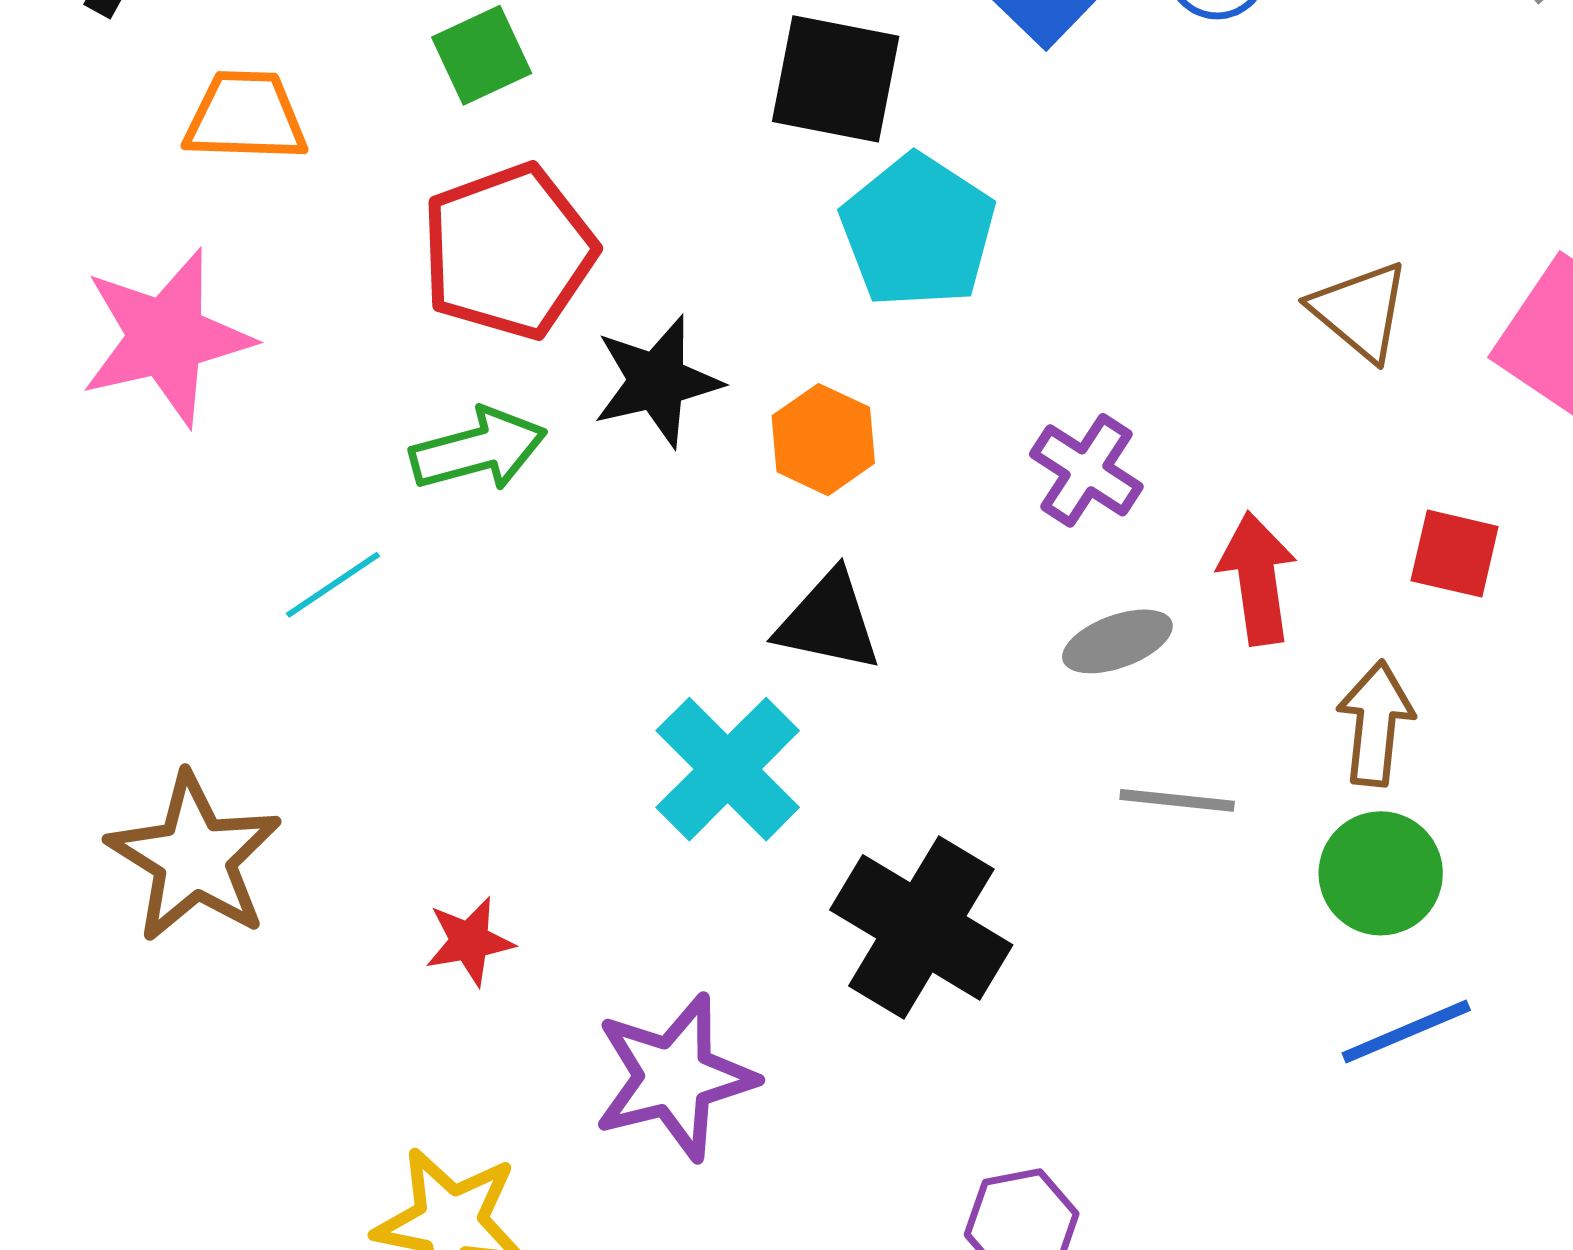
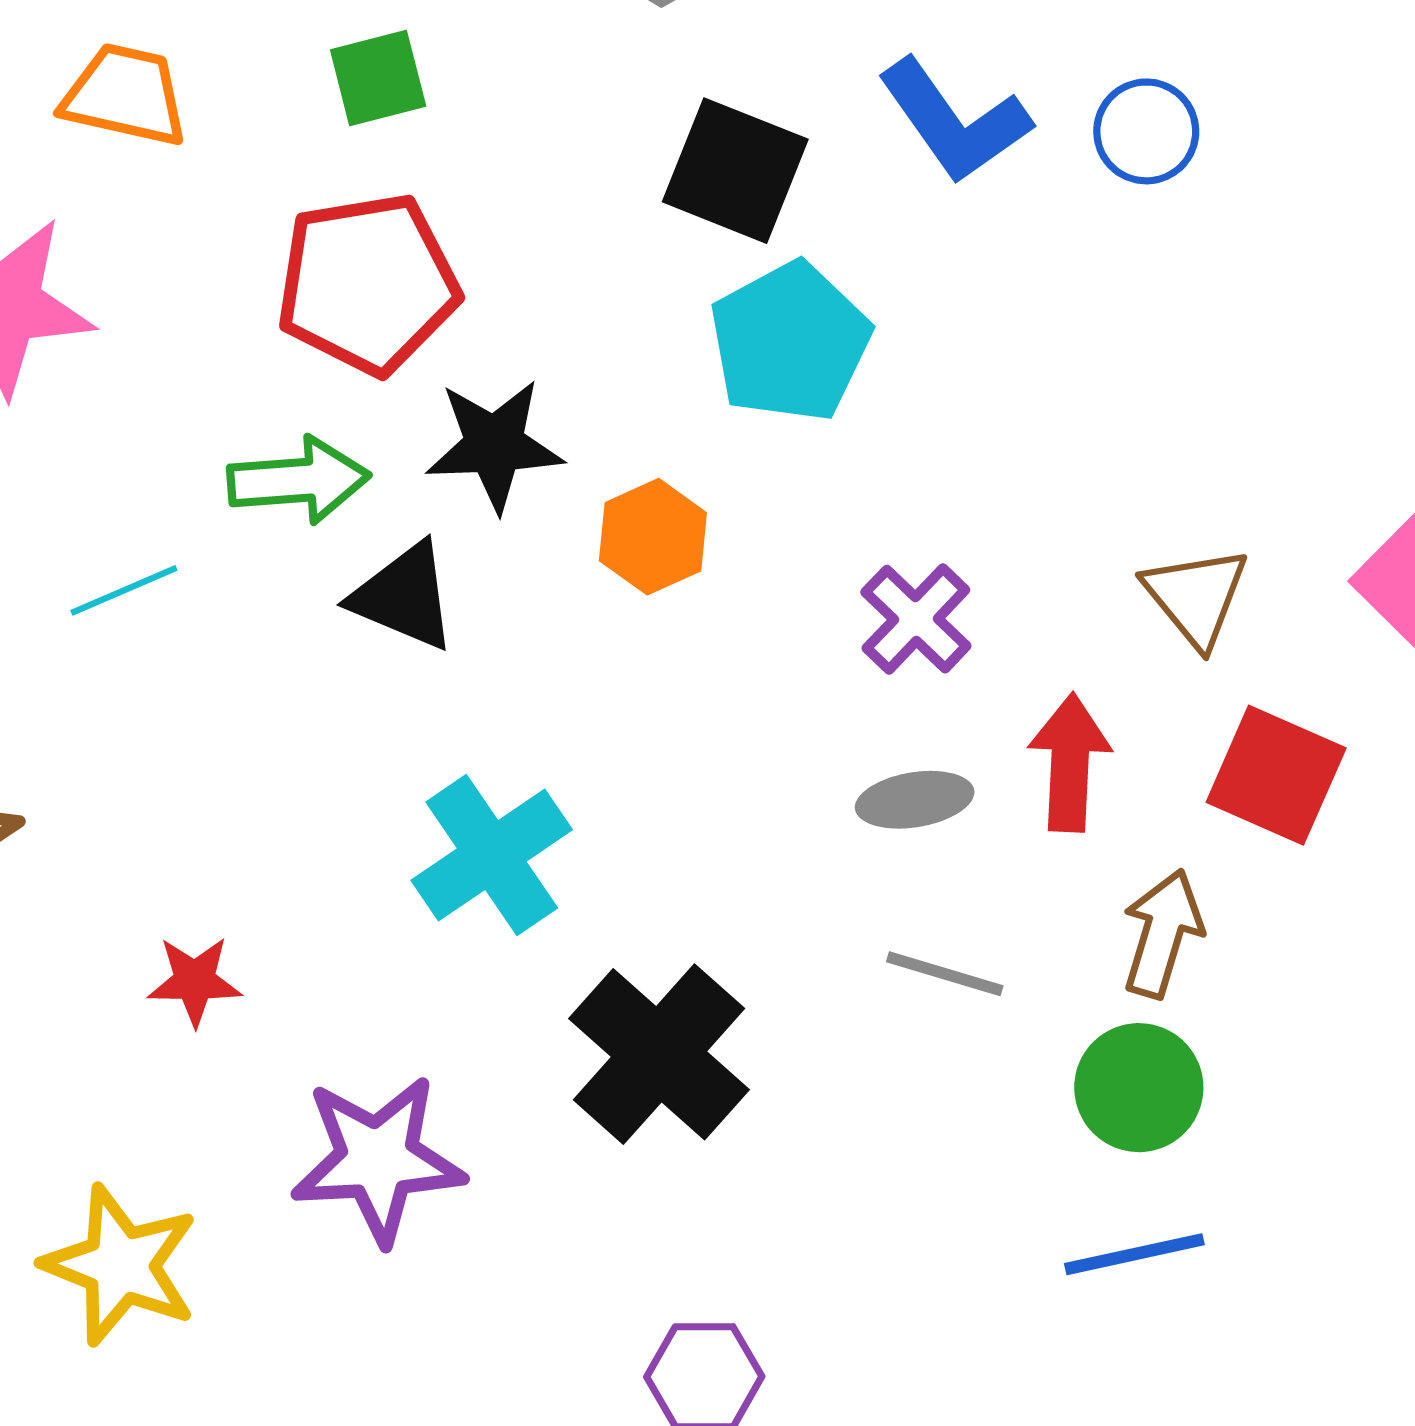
brown triangle: (1360, 311) -> (1196, 597), moved
red square: (1455, 554) -> (1276, 775), size x1.4
black triangle: (829, 621) -> (404, 596), moved

